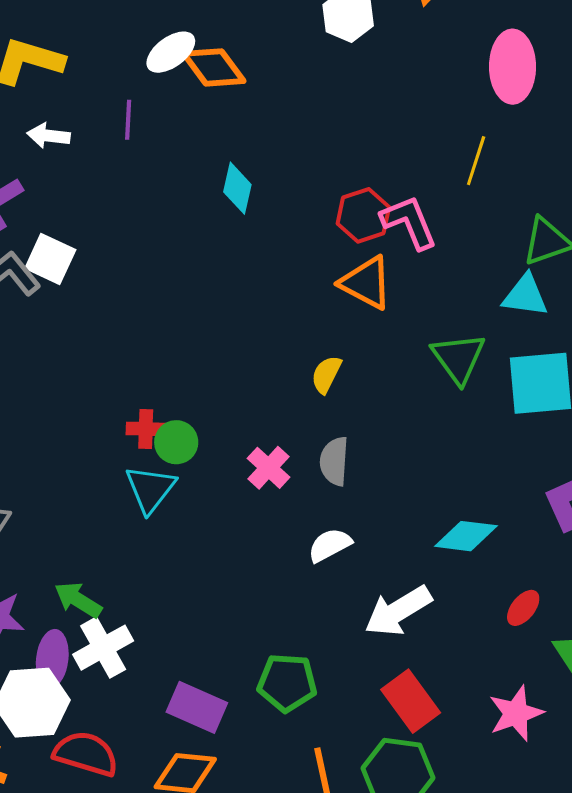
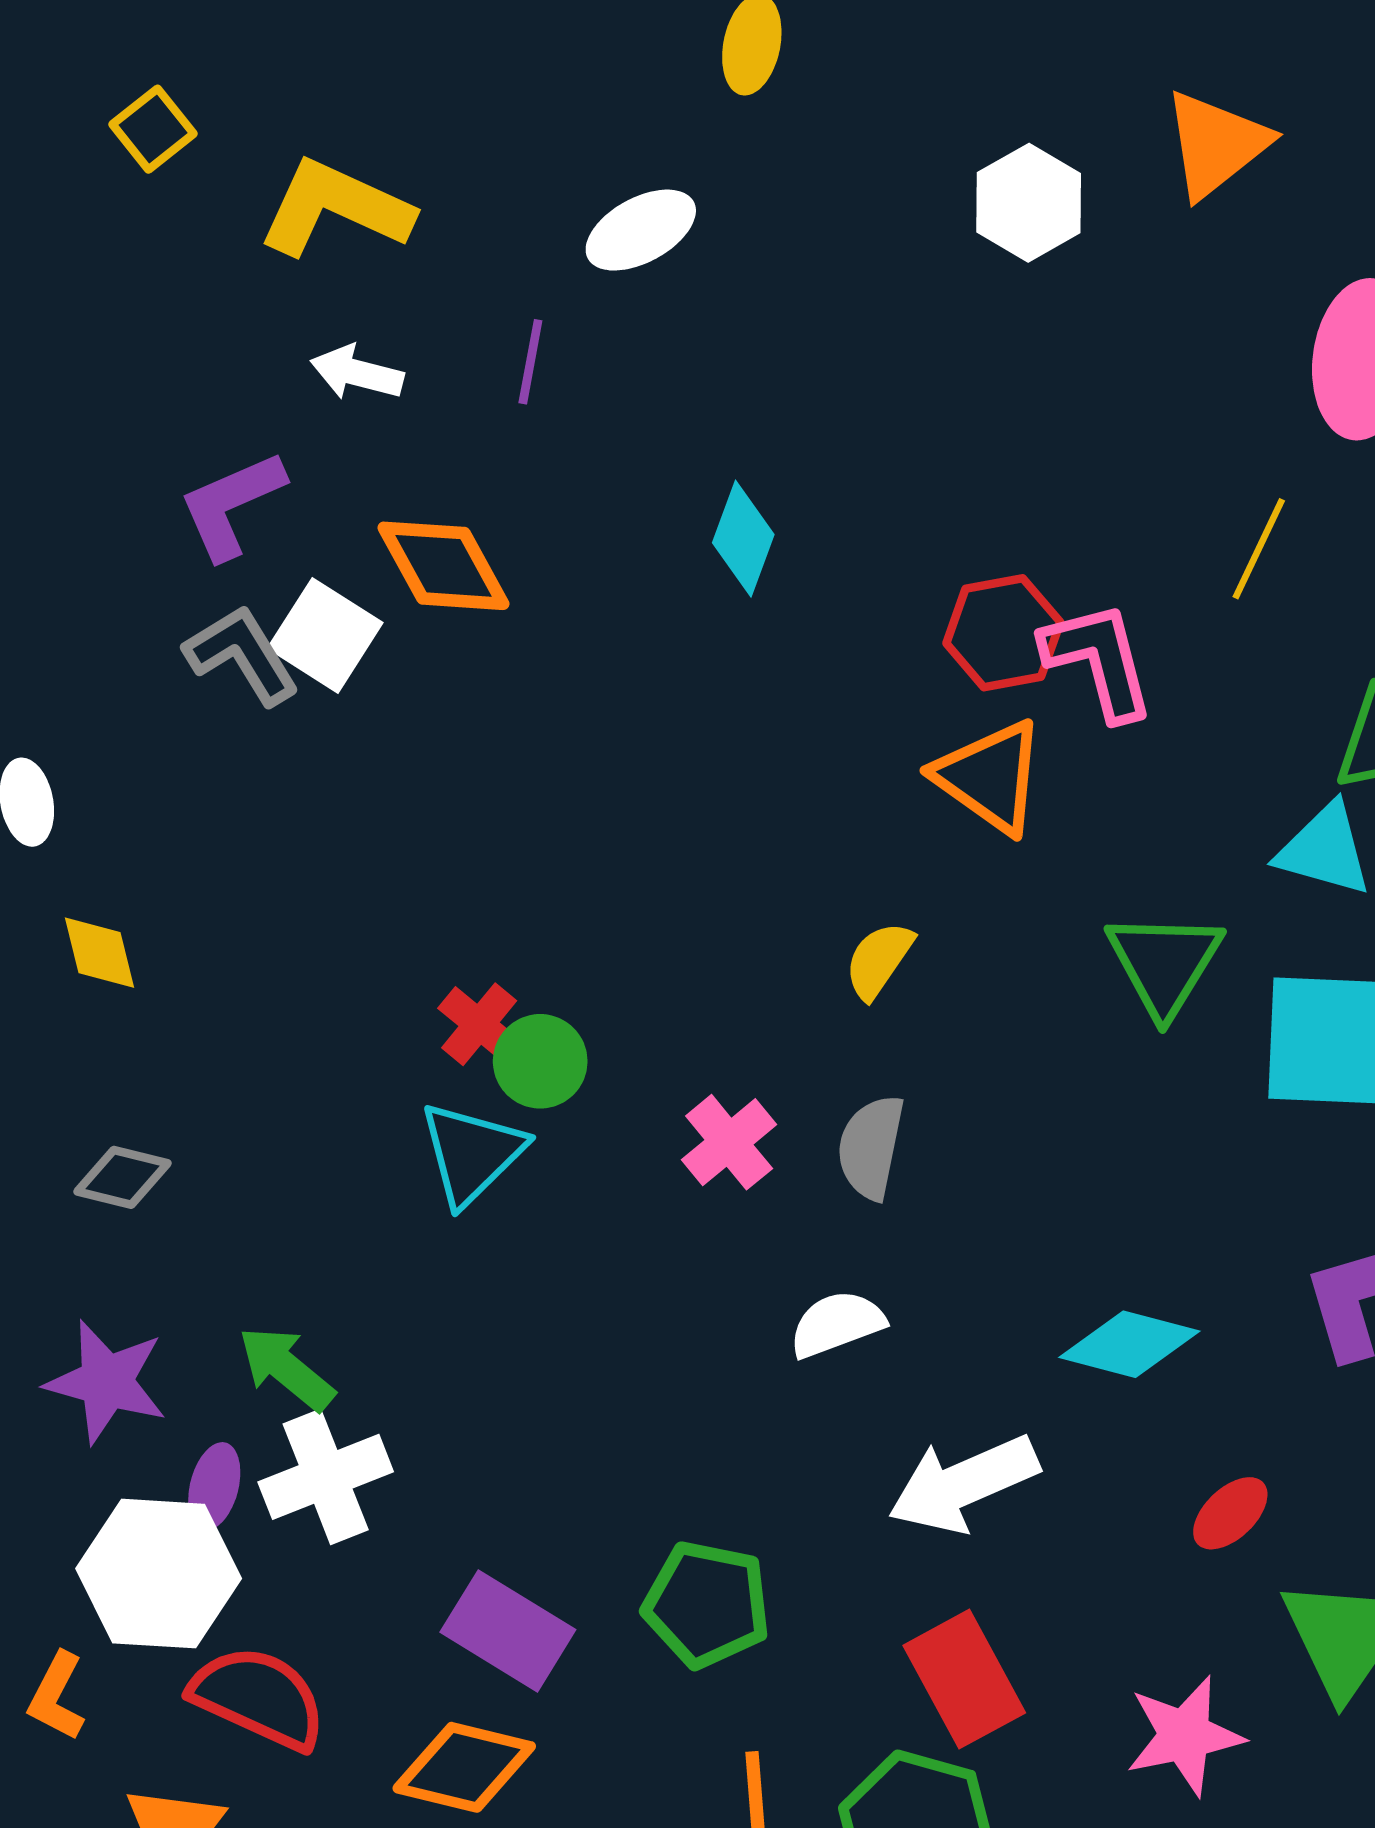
orange diamond: (214, 67) -> (443, 566), moved
red cross: (146, 429) -> (479, 1024), turned 30
purple ellipse: (52, 659) -> (214, 1486), size x0.7

